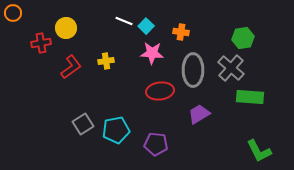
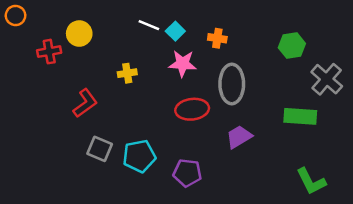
red L-shape: (71, 67) -> (85, 103), moved
gray cross: (231, 68) -> (327, 79), moved
gray square: (83, 124) -> (100, 149), turned -35

